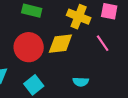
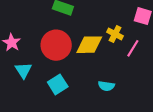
yellow cross: (79, 17) -> (115, 34), moved, size x0.7
pink line: (103, 43) -> (133, 48), turned 60

